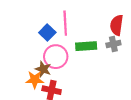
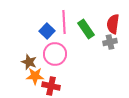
green rectangle: (86, 46) -> (86, 29), moved, turned 60
brown star: (43, 69) -> (29, 62), moved

